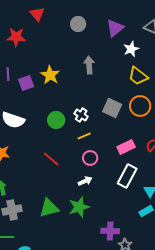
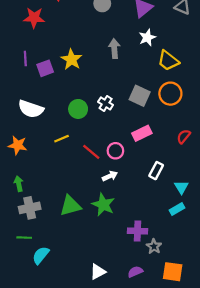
white star: (131, 49) -> (147, 38), moved
yellow line: (84, 136) -> (62, 139), moved
pink rectangle: (126, 147) -> (142, 133), moved
red line: (51, 159) -> (91, 152), moved
white rectangle: (127, 176) -> (156, 171), size x0.7
green star: (79, 207) -> (103, 205), turned -30

